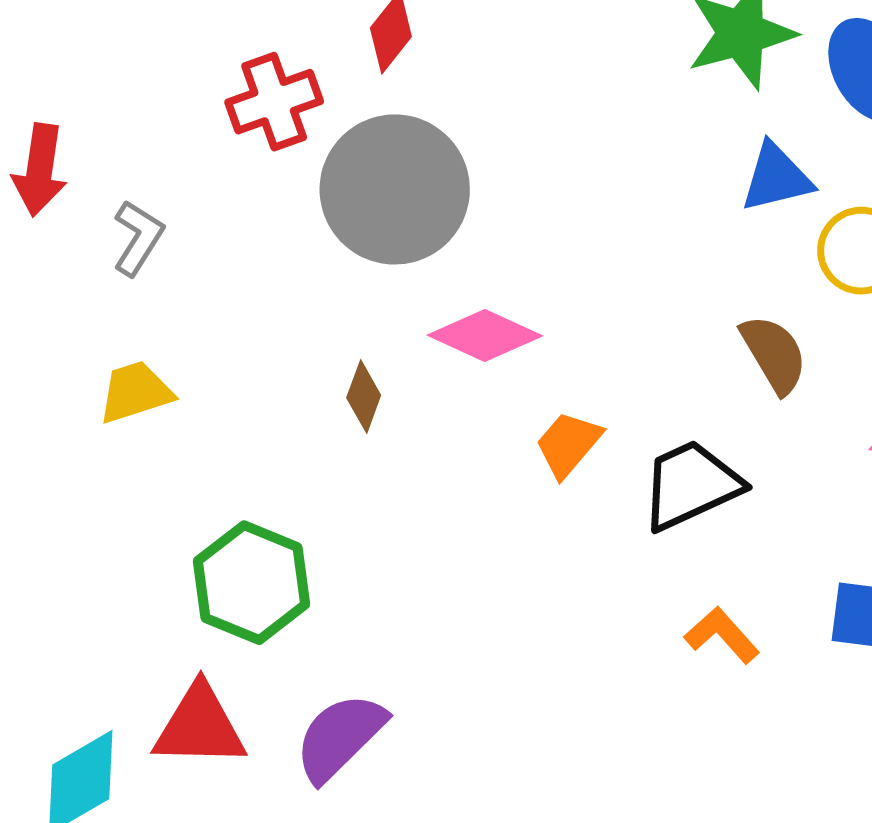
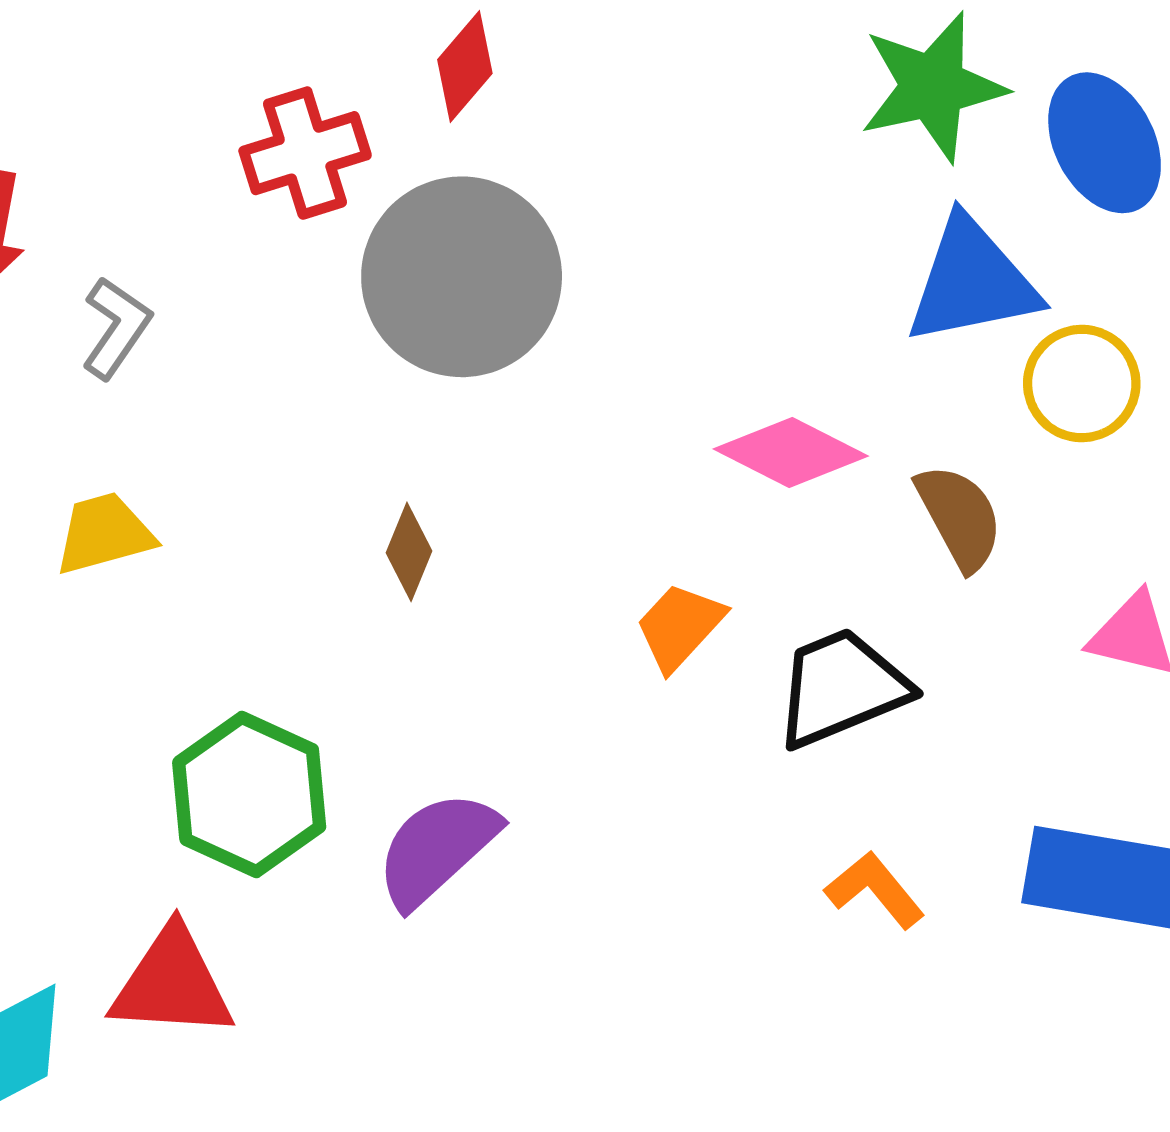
blue triangle: (776, 178) -> (972, 281), size x1.4
pink diamond: (485, 336) -> (791, 452), moved
purple semicircle: (340, 737) -> (437, 849), moved

